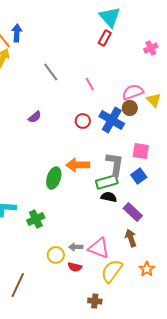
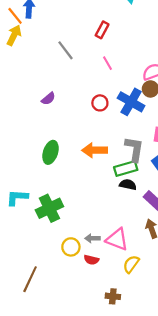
red rectangle: (105, 38) -> (102, 30), moved
green ellipse: (54, 178) -> (51, 152), moved
green cross: (36, 219) -> (49, 208), size x1.4
yellow semicircle: (112, 271) -> (131, 264), size x0.7

